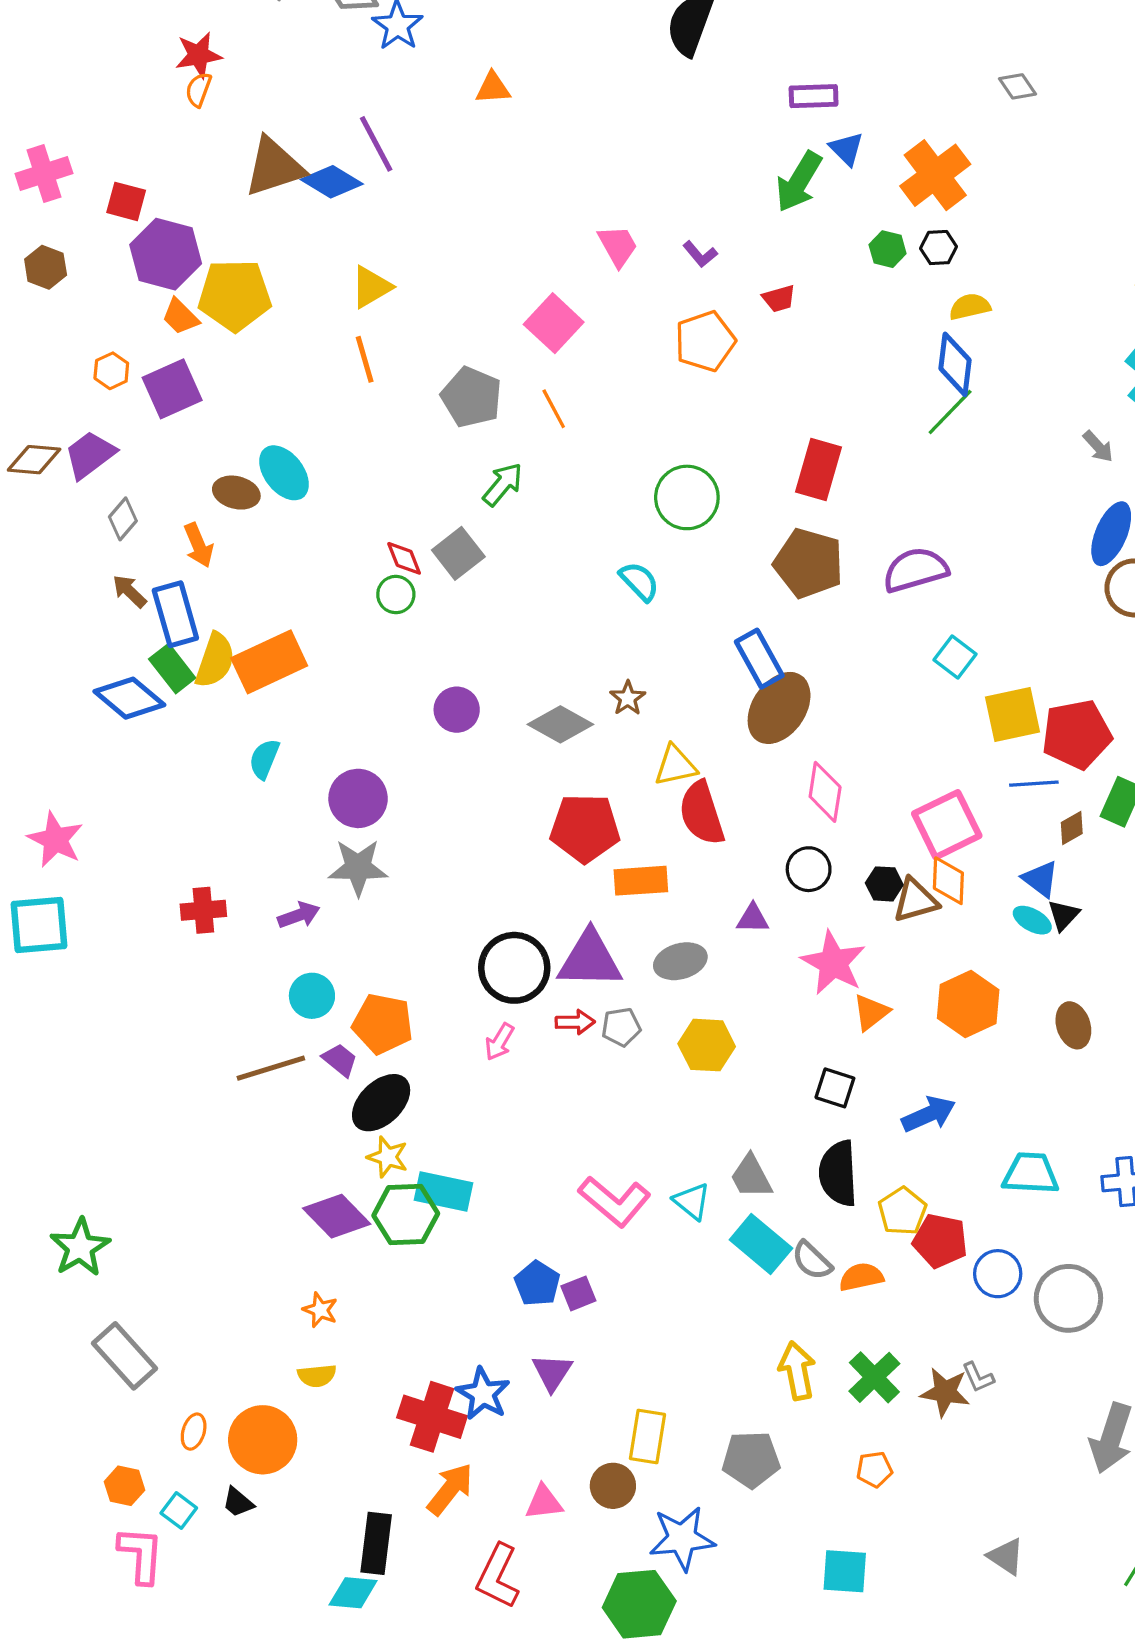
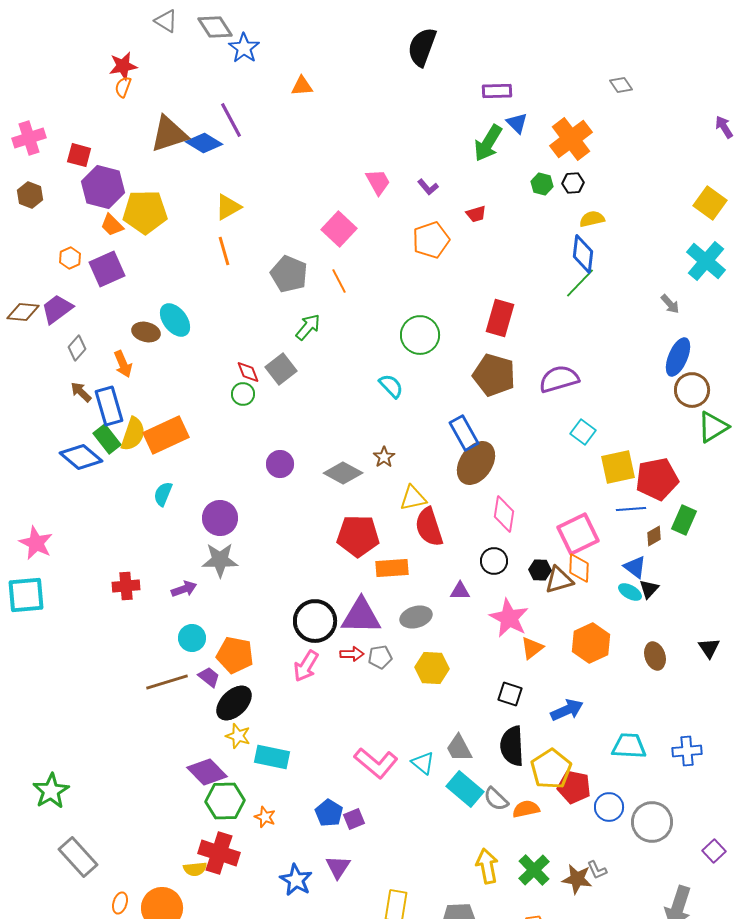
pink arrow: (499, 1042) -> (306, 666), size x1.4
yellow pentagon: (902, 1211) -> (551, 769), size x1.4
green hexagon: (406, 1214) -> (225, 801), moved
orange star: (320, 1310) -> (265, 817), moved
red cross: (432, 1417) -> (219, 853), moved

